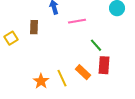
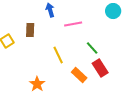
red rectangle: (104, 65) -> (100, 68), turned -36
yellow line: (62, 78) -> (58, 55), moved

